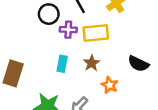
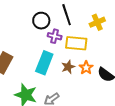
cyan rectangle: (62, 64) -> (44, 63), size x1.6
orange star: (110, 85) -> (86, 68), moved

